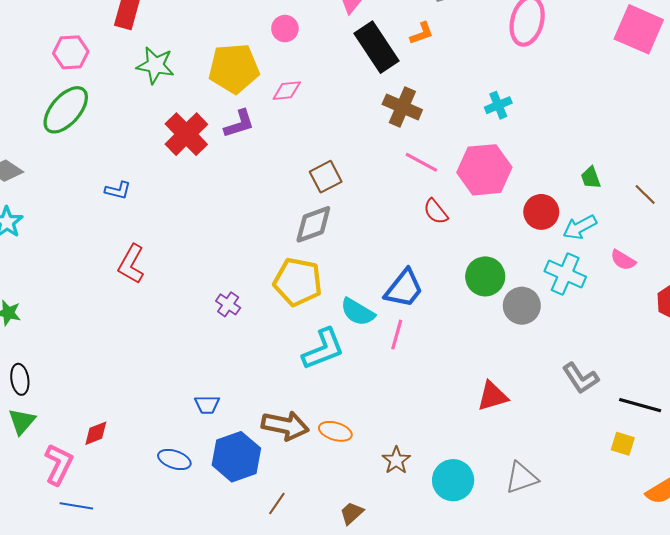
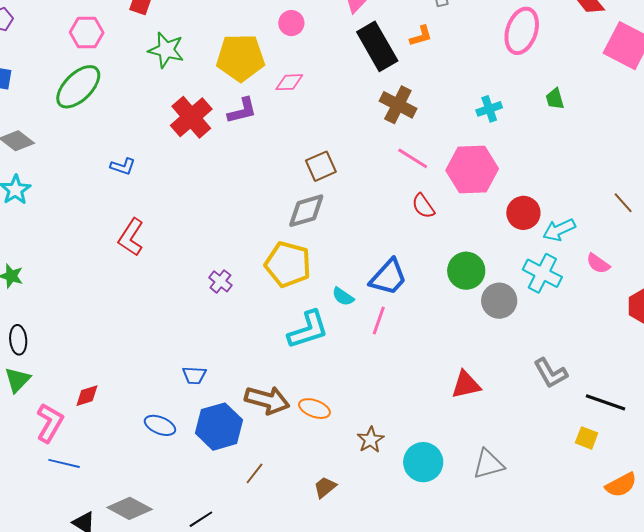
green trapezoid: (591, 178) -> (555, 99), moved
cyan semicircle: (358, 312) -> (343, 297), size x0.7

